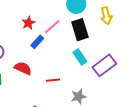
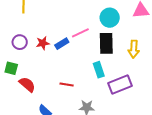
yellow arrow: (106, 16) -> (134, 49), moved
red star: (28, 23) -> (43, 43), moved
red semicircle: (23, 68) -> (27, 84), moved

